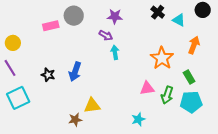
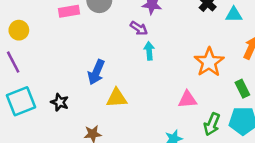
cyan triangle: (179, 20) -> (234, 15), turned -32
black star: (48, 75) -> (60, 102), moved
green arrow: (167, 95) -> (212, 124), moved
yellow triangle: (92, 106) -> (117, 98), moved

